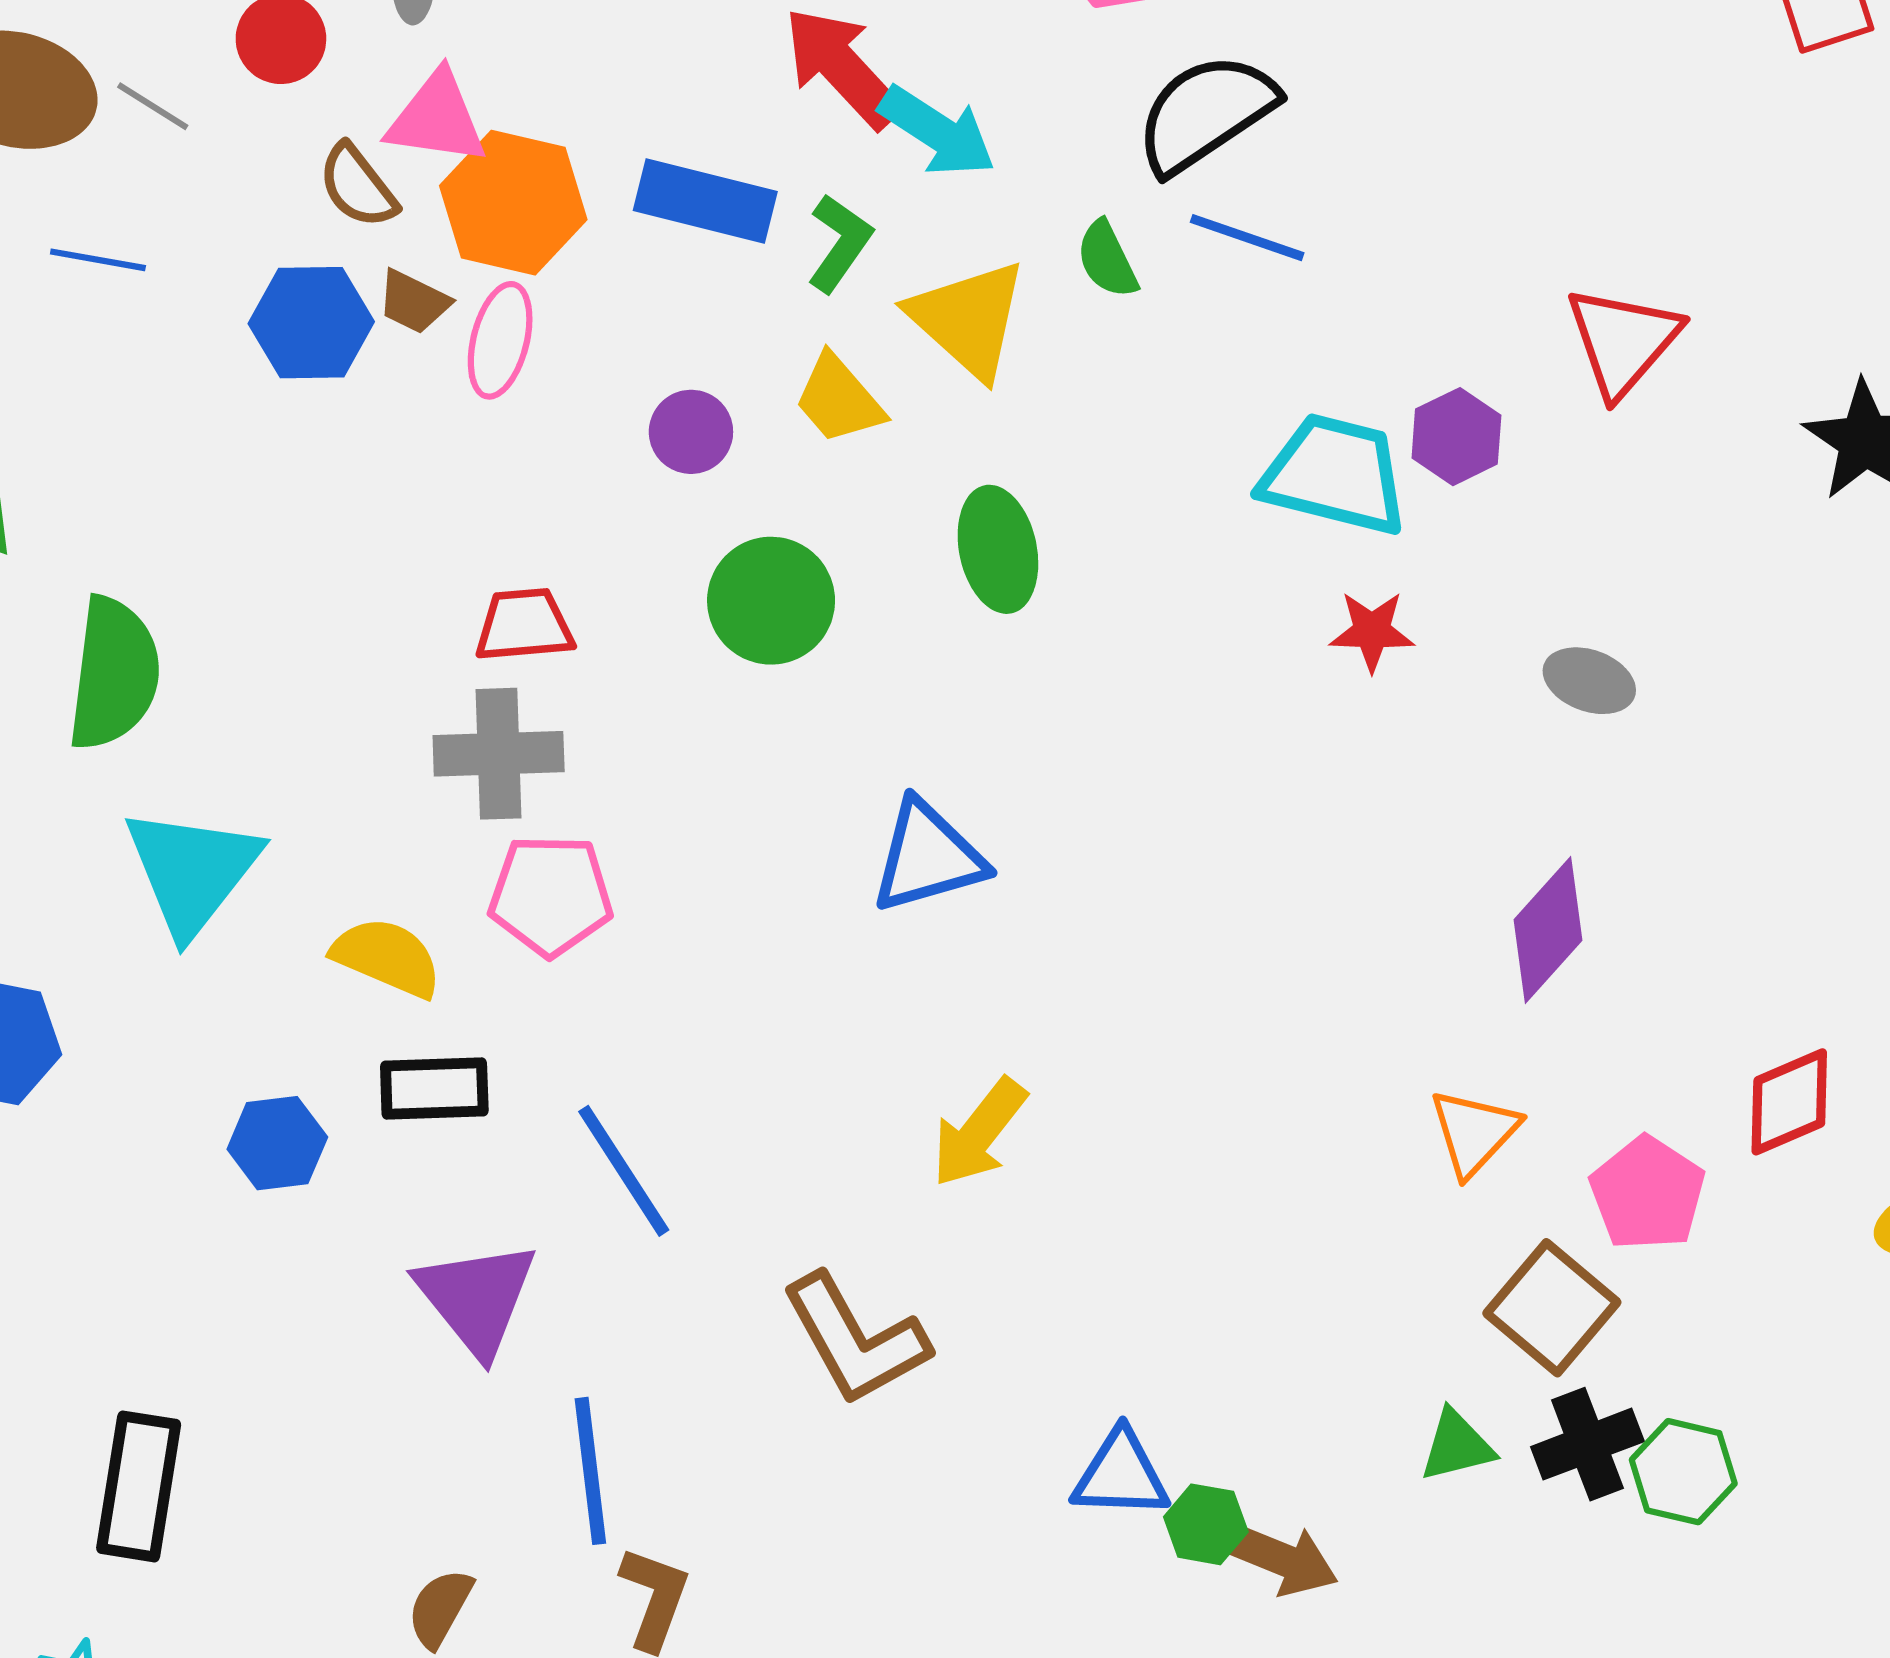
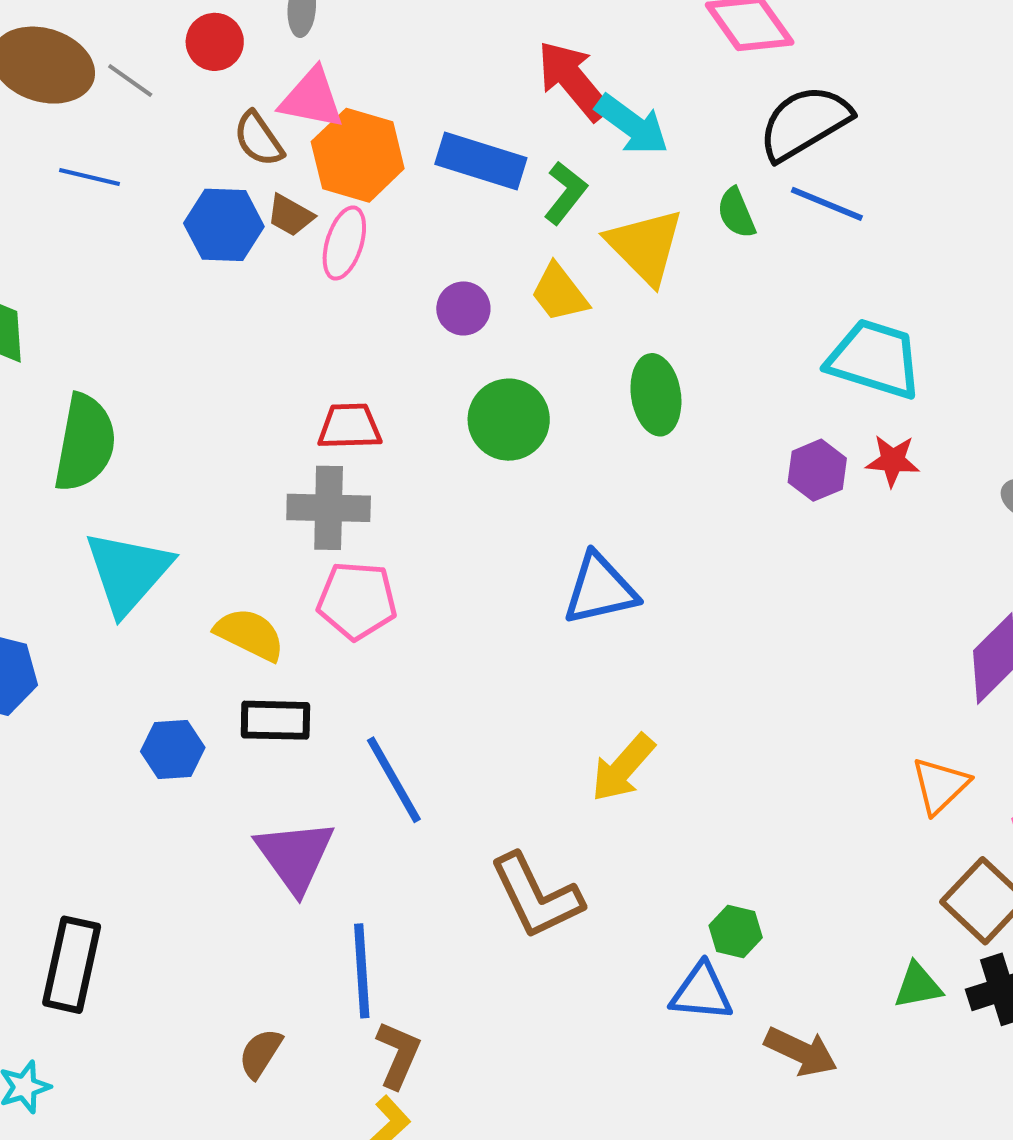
purple hexagon: (1456, 437) -> (817, 470), moved
green hexagon: (1206, 1524) -> (736, 932), moved

